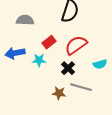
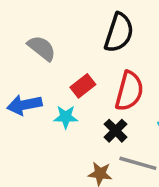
gray semicircle: (25, 20) -> (42, 48), turned 36
red semicircle: (76, 45) -> (129, 91), turned 140

